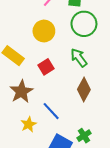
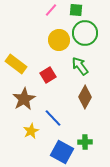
yellow circle: (44, 31) -> (59, 40), moved
green cross: (84, 136) -> (85, 142), turned 32

